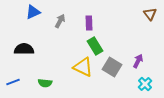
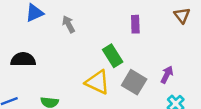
gray arrow: (60, 21) -> (68, 24), turned -56
purple rectangle: (89, 23) -> (135, 24), moved

